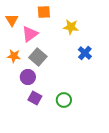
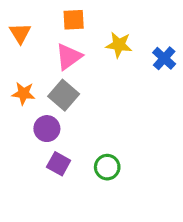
pink triangle: (30, 34) -> (69, 57), moved
blue cross: (85, 53) -> (164, 58), moved

